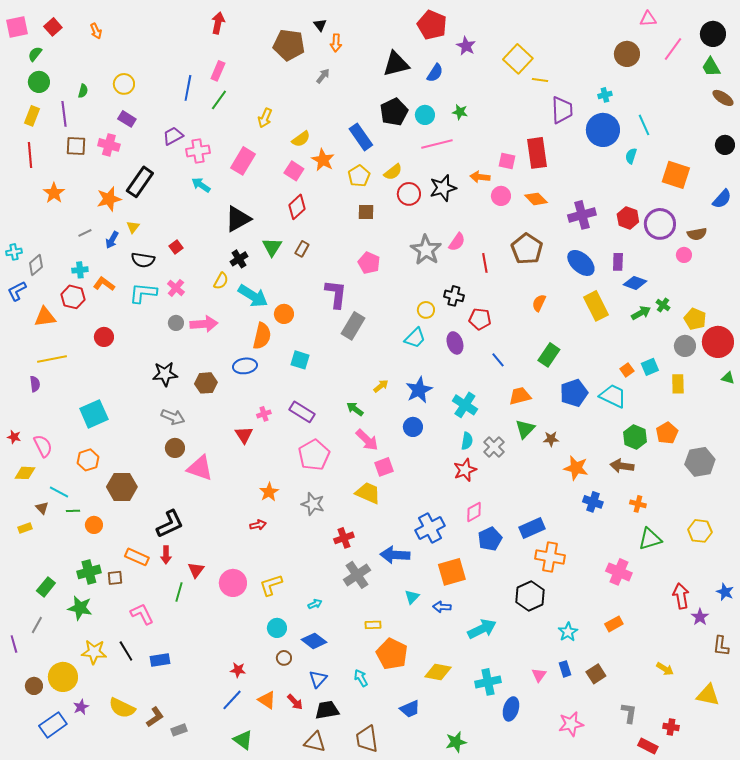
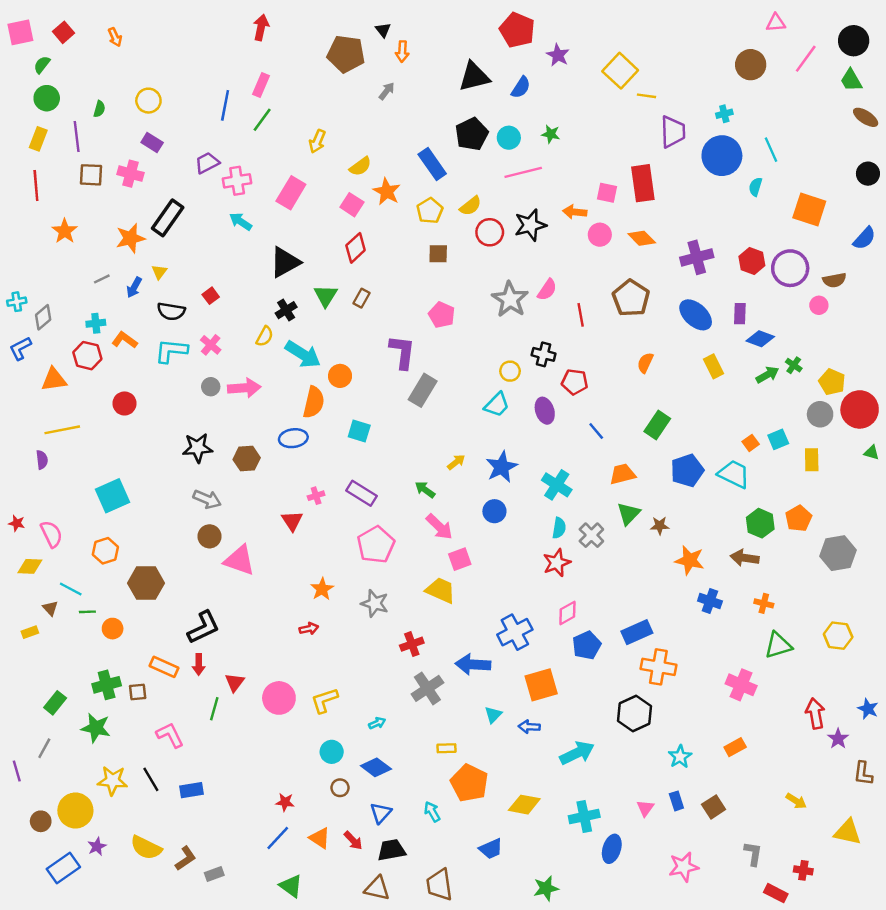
yellow rectangle: (596, 306) -> (714, 366), size x0.7

